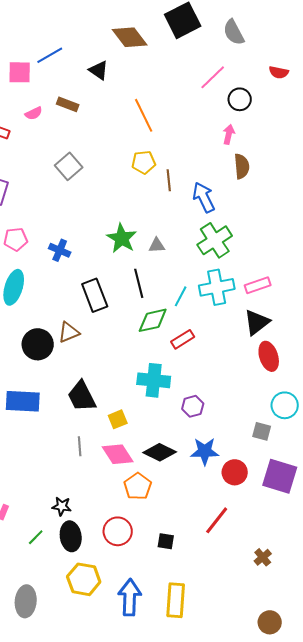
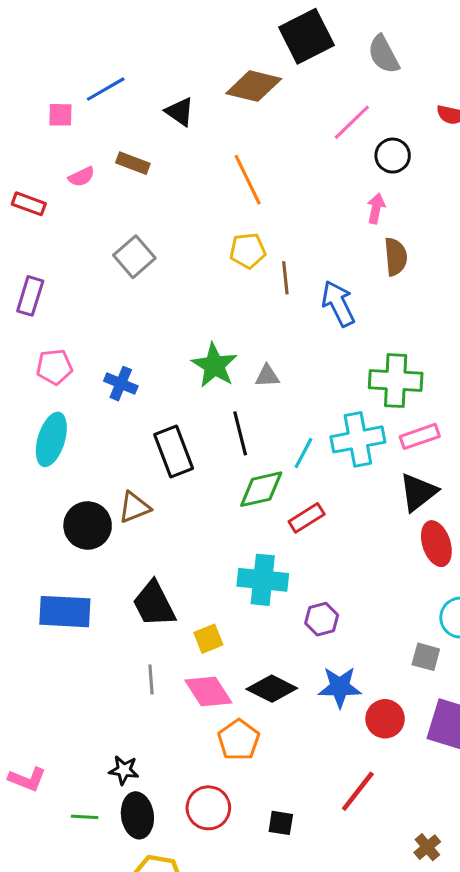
brown diamond: (130, 37) -> (254, 86), moved, turned -39
pink square: (20, 72) -> (60, 115), size x0.7
green cross: (215, 240) -> (396, 381), moved, turned 36
green line: (36, 537) -> (85, 817), turned 48

